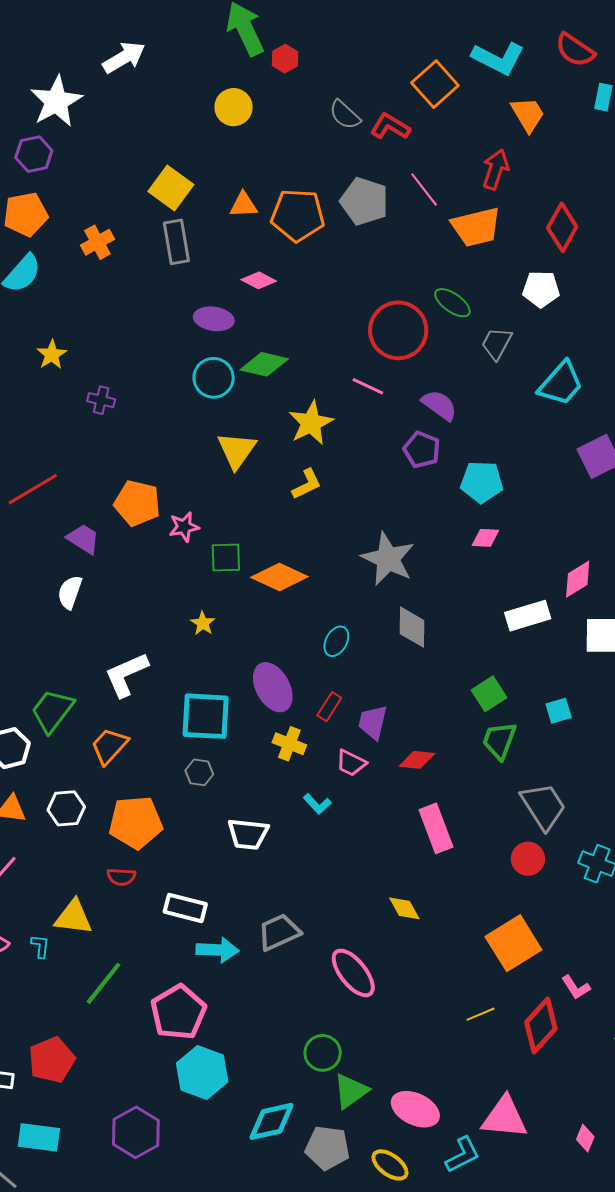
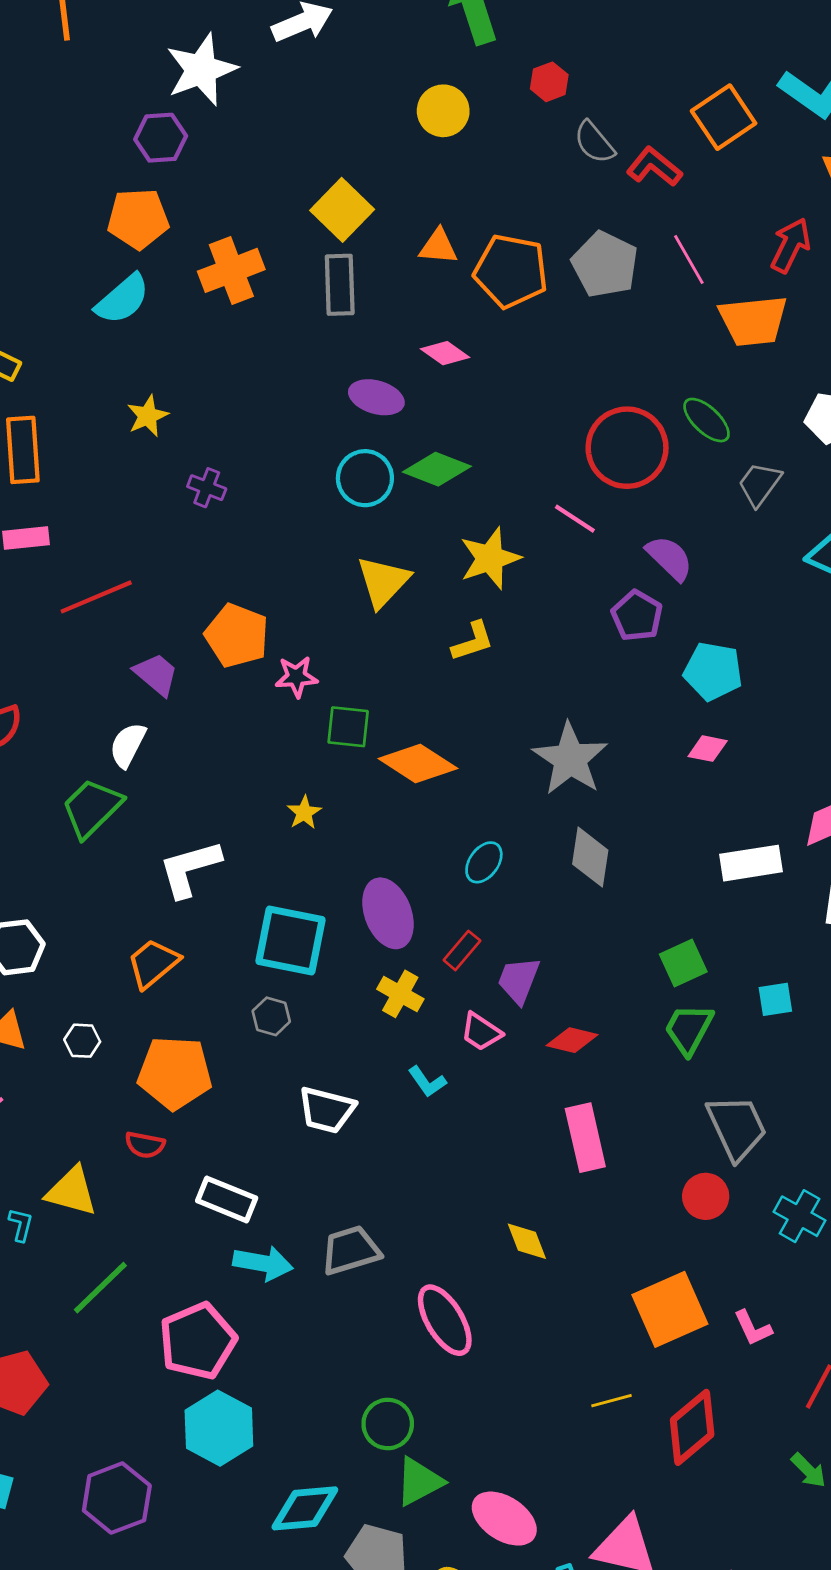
red hexagon: (285, 59) -> (549, 82), moved
orange cross: (97, 242) -> (231, 270), size x1.4
green trapezoid: (52, 711) -> (92, 808), moved
white hexagon: (66, 808) -> (82, 1041), size x0.7
pink L-shape: (576, 987) -> (753, 1328), moved

